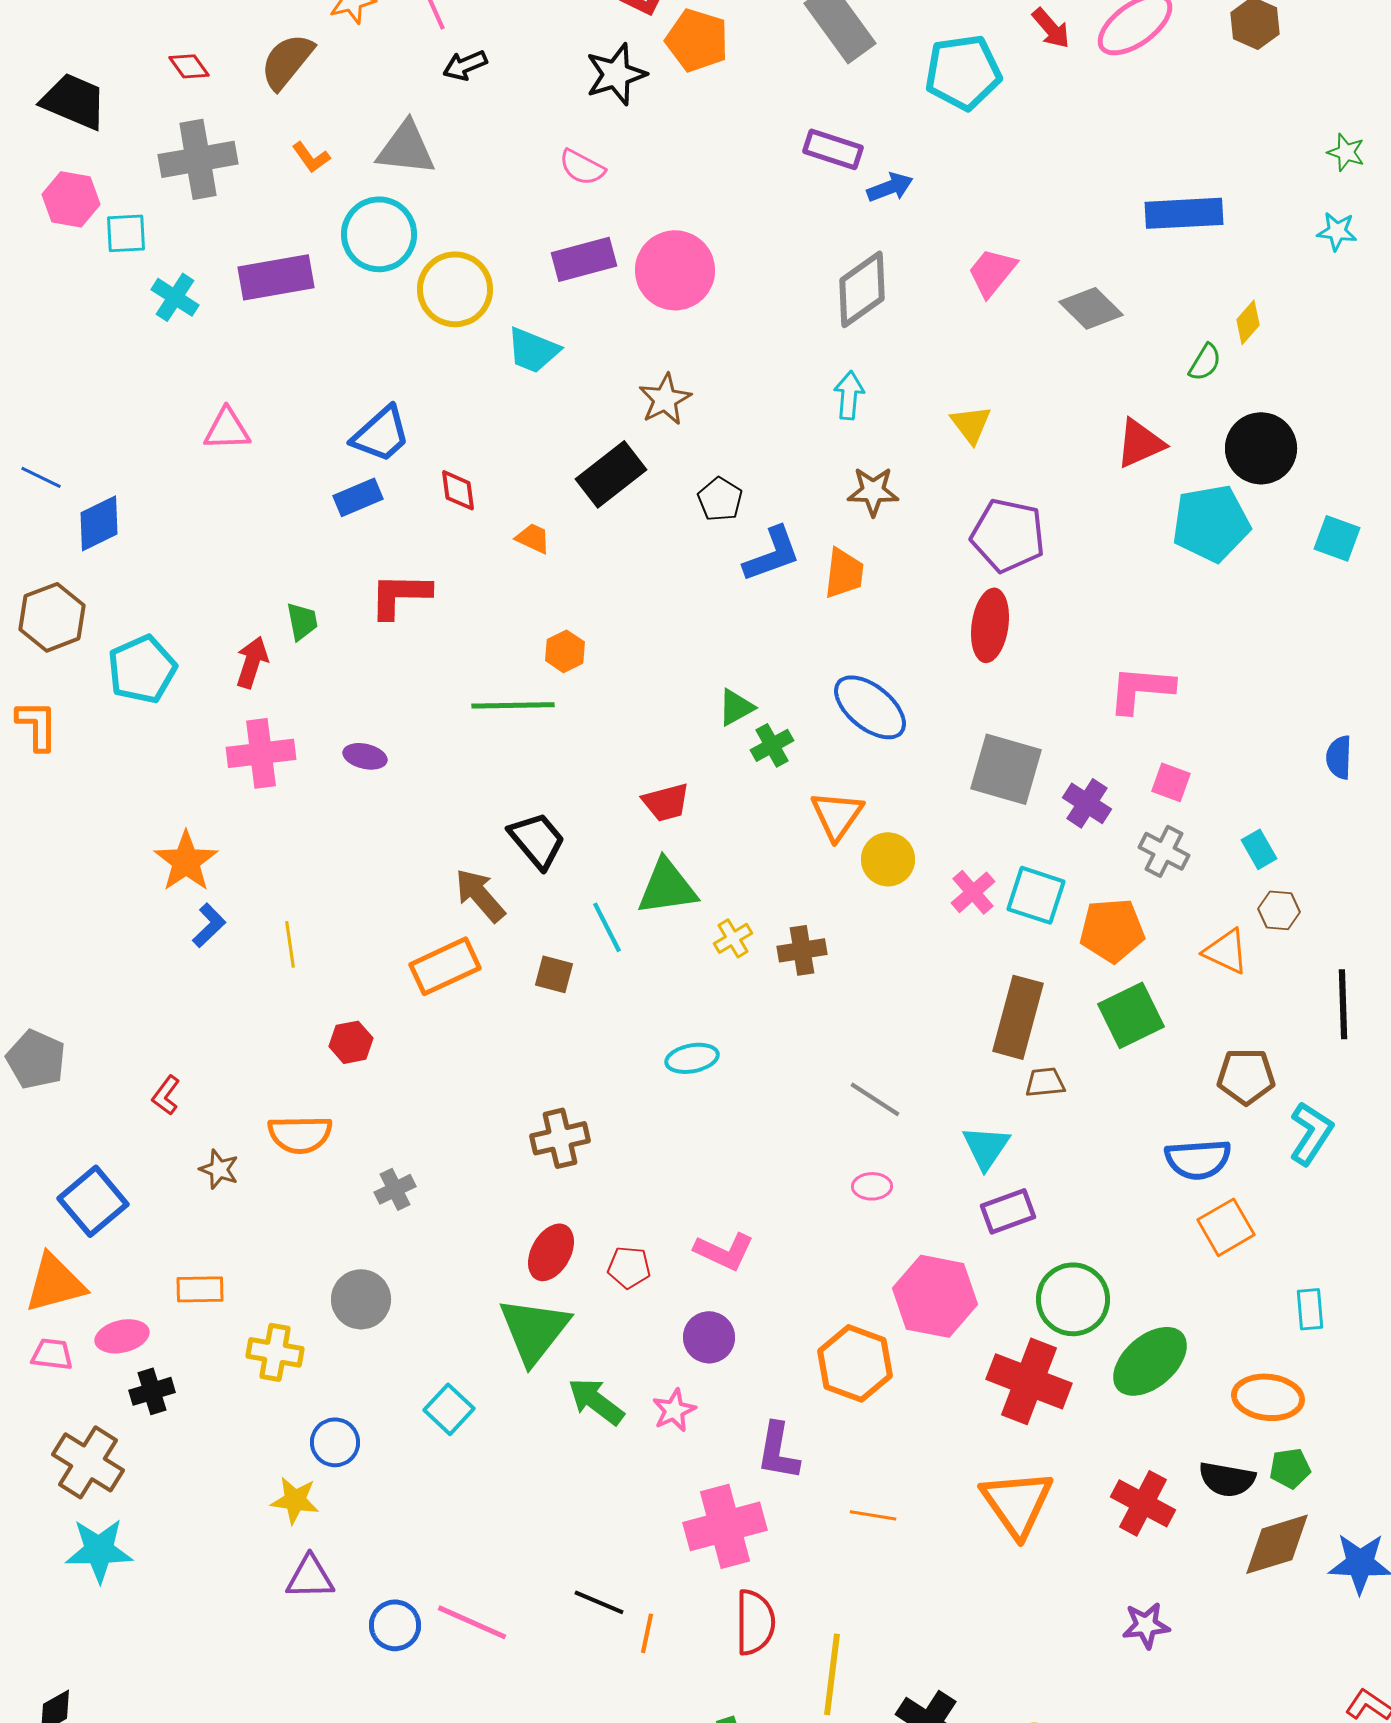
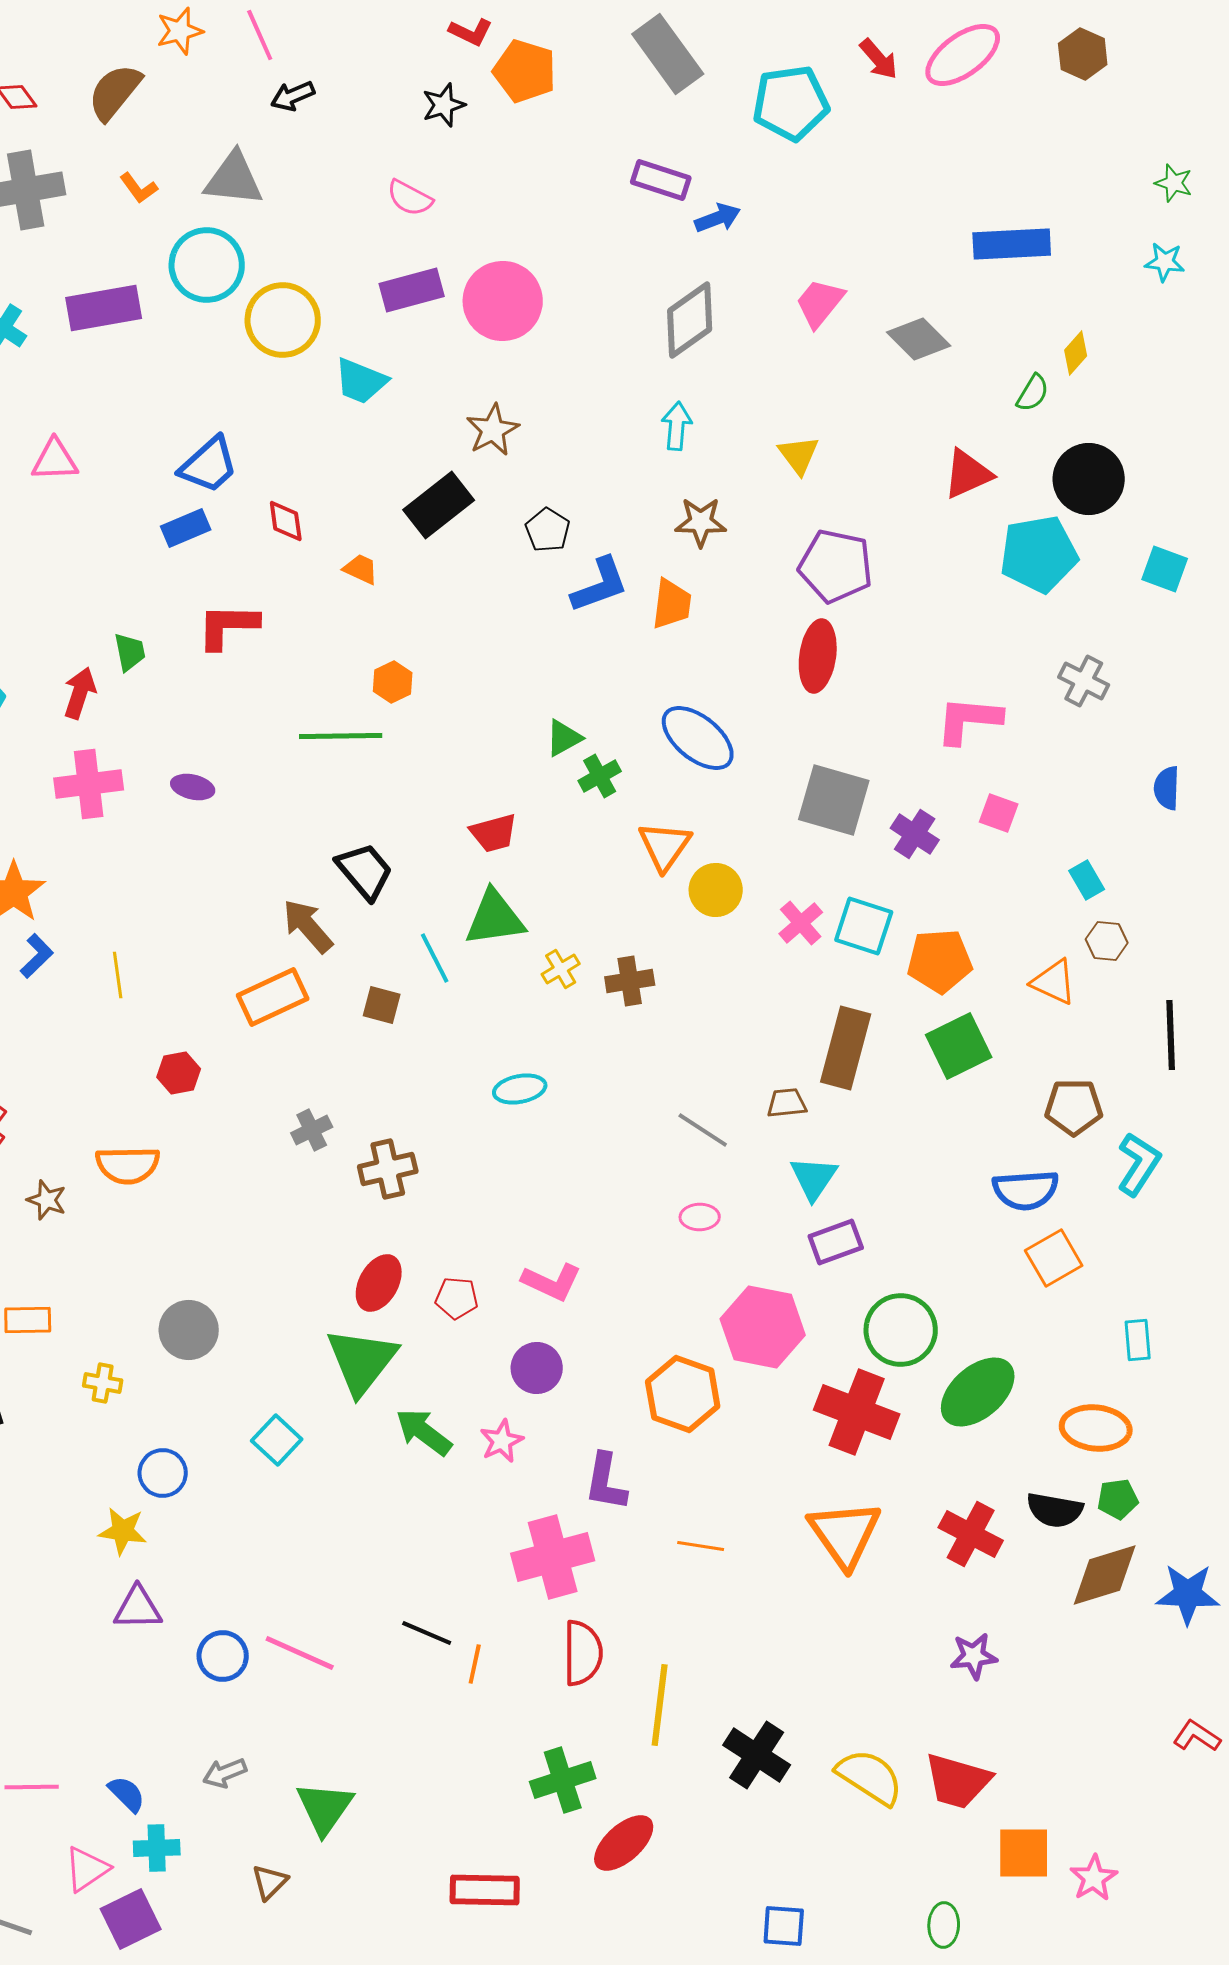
black star: (616, 74) -> (444, 105), size x0.7
gray cross: (1164, 851) -> (1084, 681), moved
brown trapezoid: (1045, 1082) -> (787, 1103), moved
gray cross: (395, 1189) -> (312, 1130), moved
yellow cross: (275, 1352) -> (103, 1383), size x0.7

